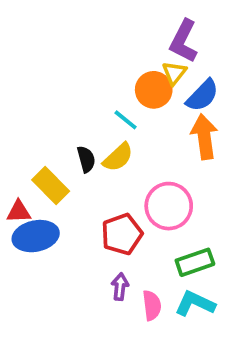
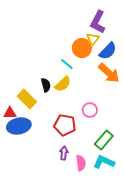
orange arrow: (204, 137) -> (109, 73), turned 140
pink circle: (169, 206) -> (90, 110), size x0.6
red pentagon: (122, 234) -> (65, 125), turned 30
green rectangle: (195, 262) -> (104, 140), turned -30

